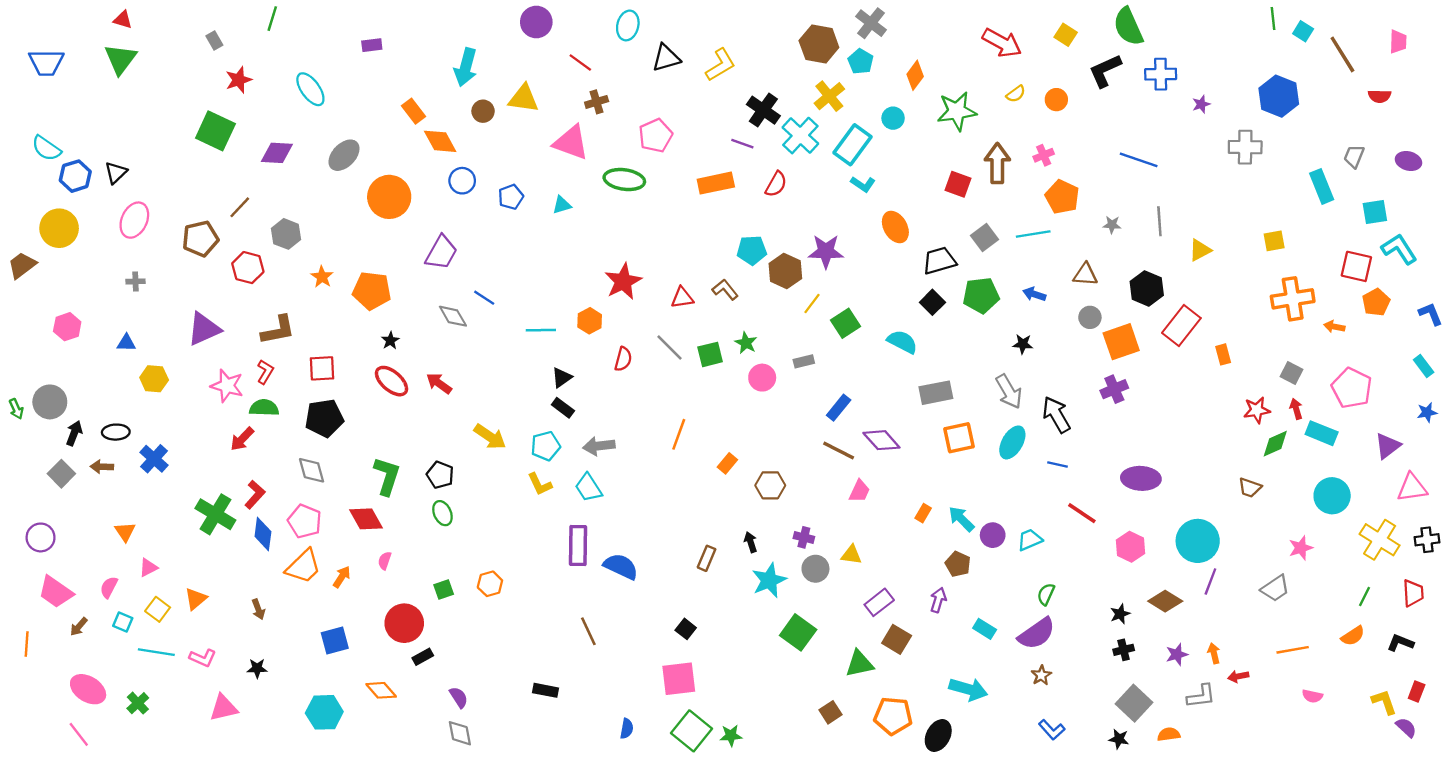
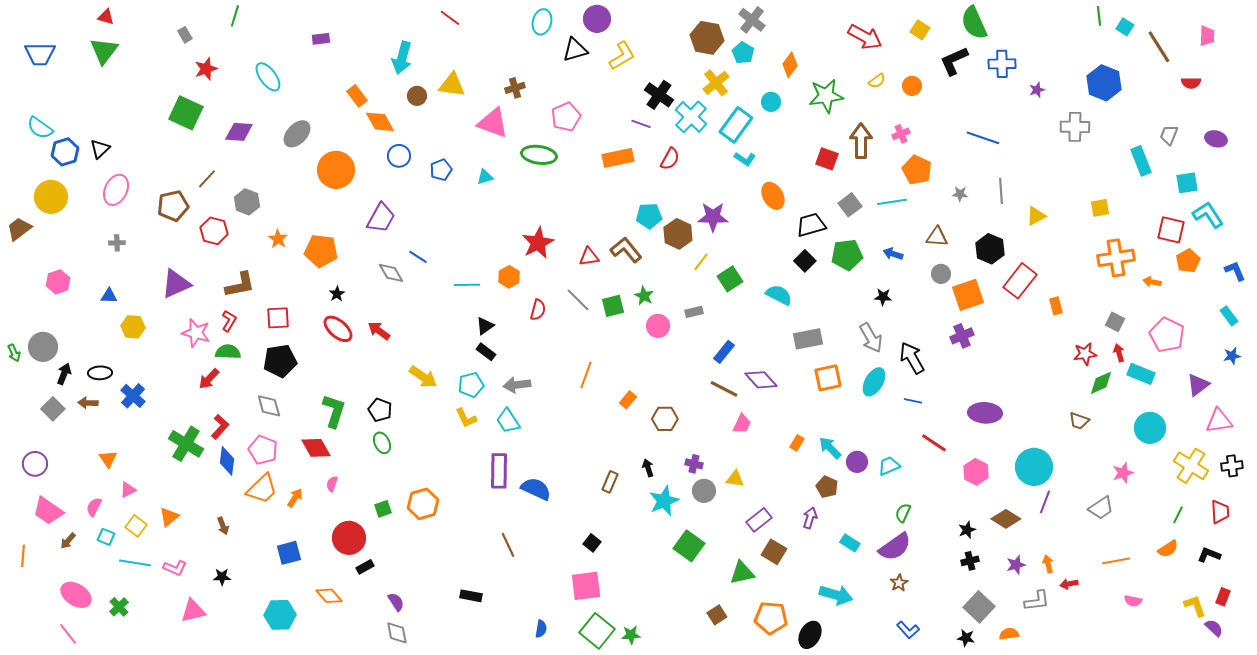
purple circle: (536, 22) -> (597, 19), moved
red line: (580, 63) -> (450, 18), moved
brown L-shape: (725, 290) -> (626, 250), size x1.4
orange hexagon: (490, 584) -> (423, 504), size x1.4

